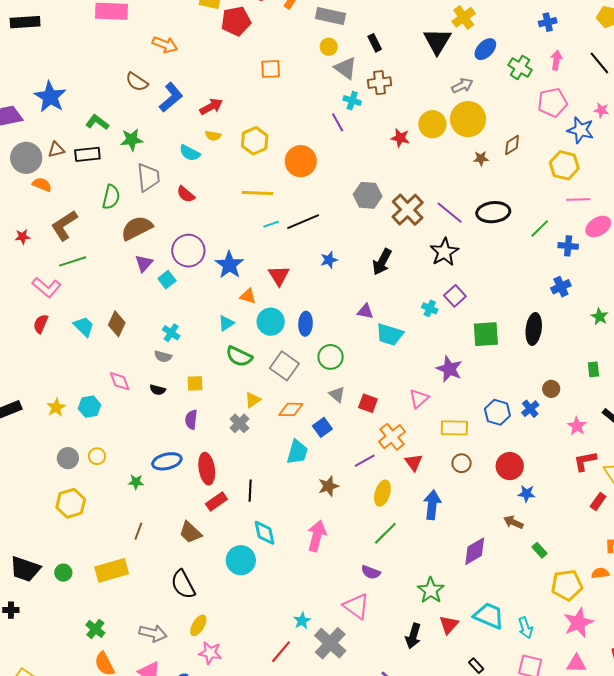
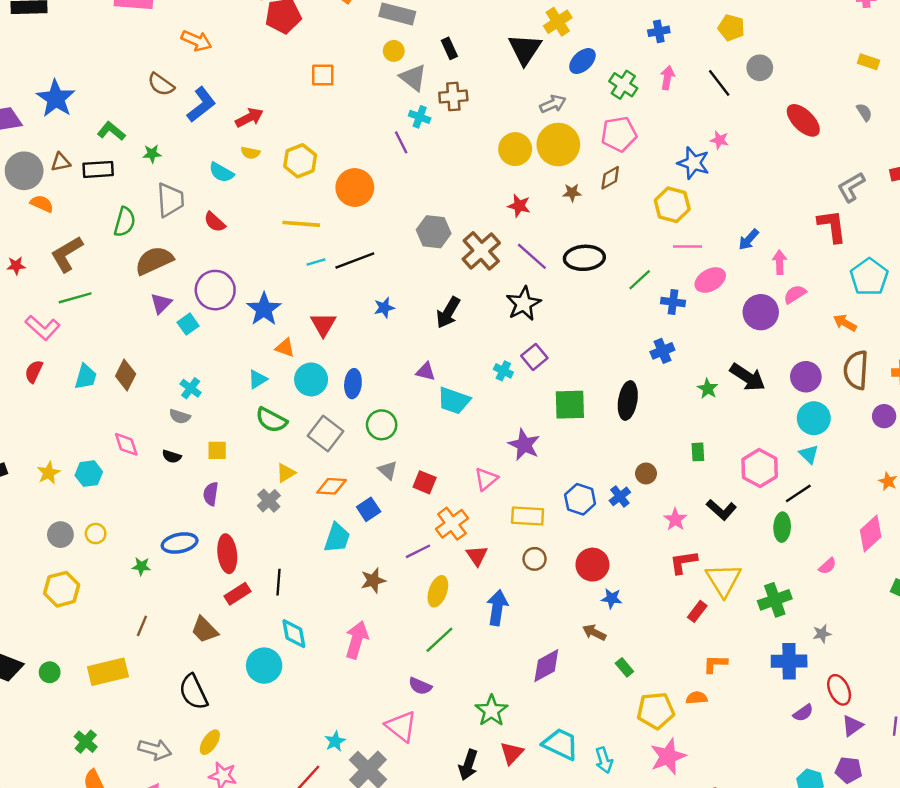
pink pentagon: (552, 102) -> (619, 134), moved
red star: (400, 138) -> (519, 206), moved
green star: (132, 140) -> (152, 154), size x0.7
cyan trapezoid: (84, 327) -> (86, 377), turned 60

